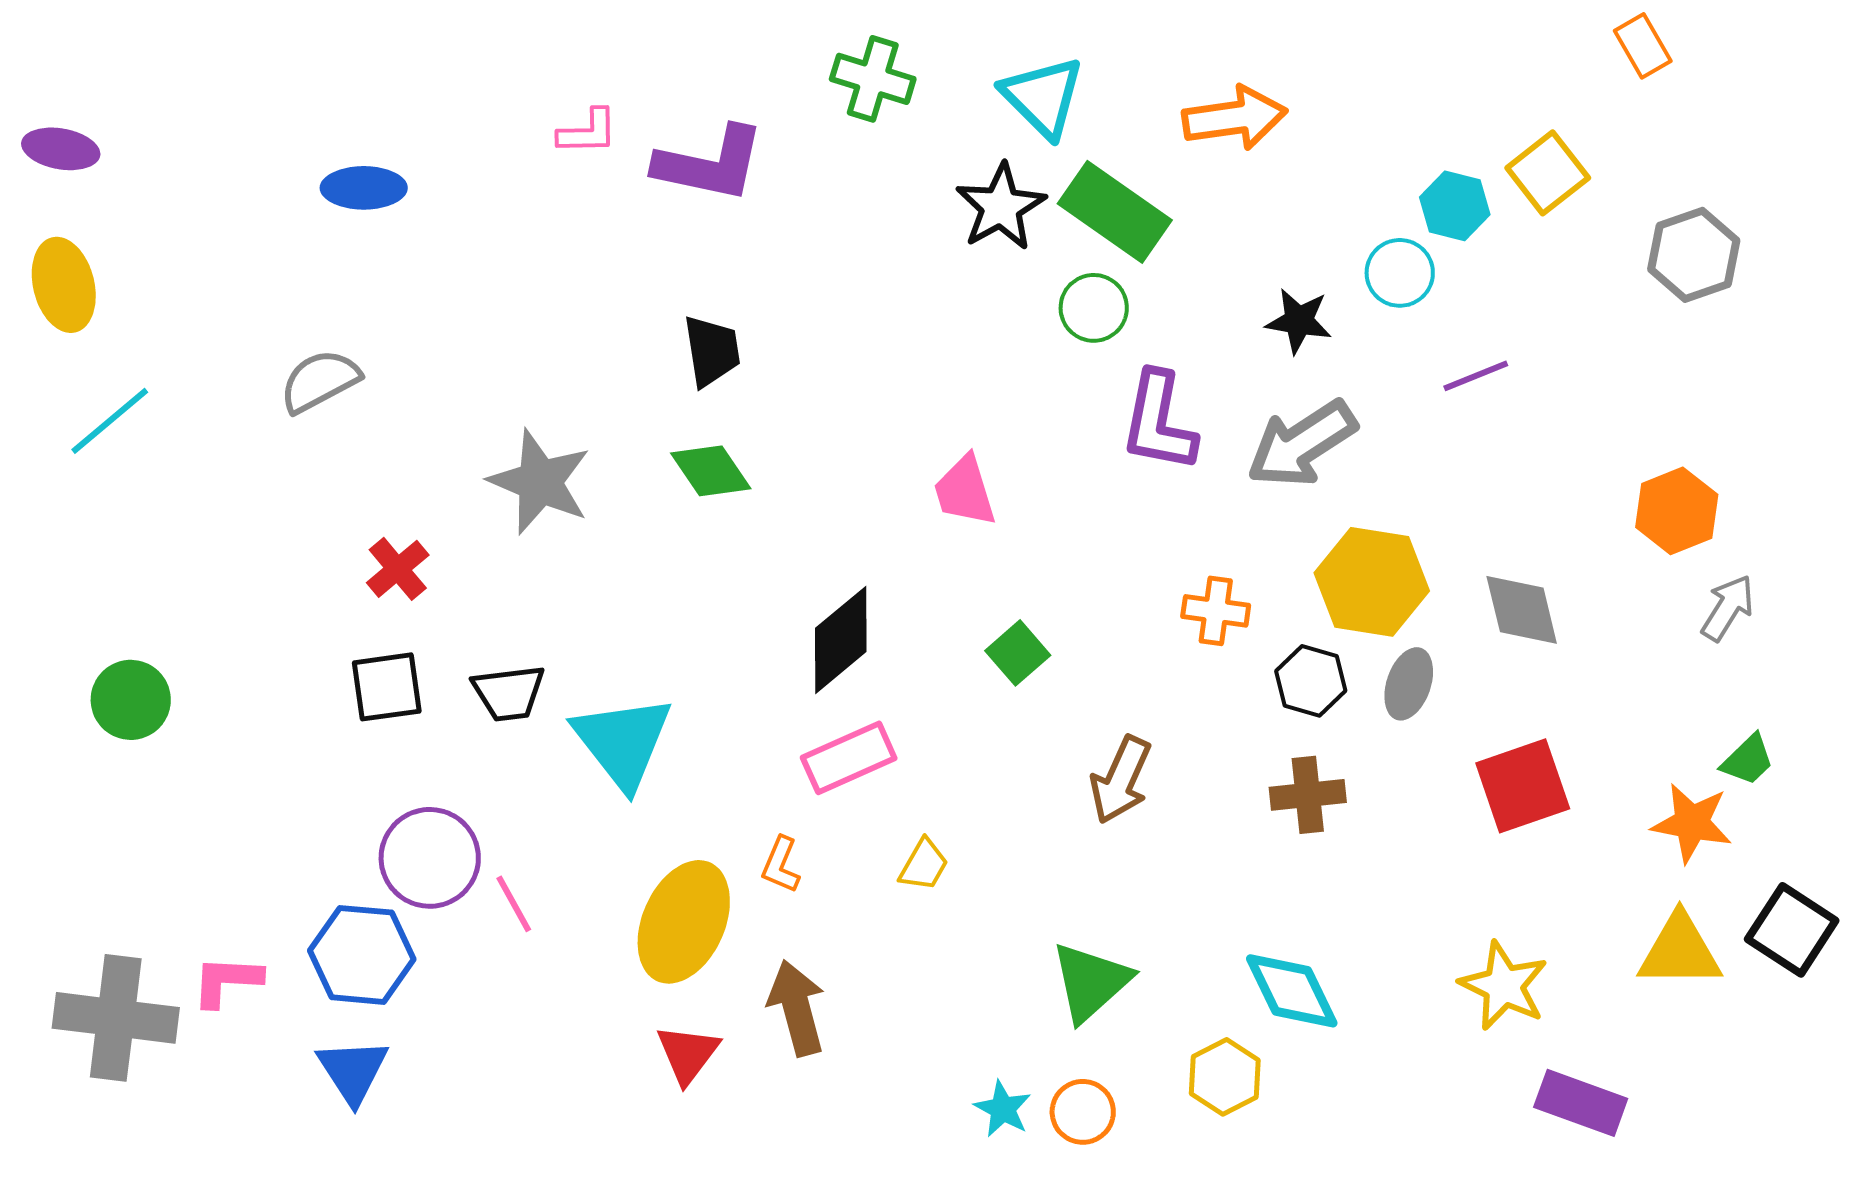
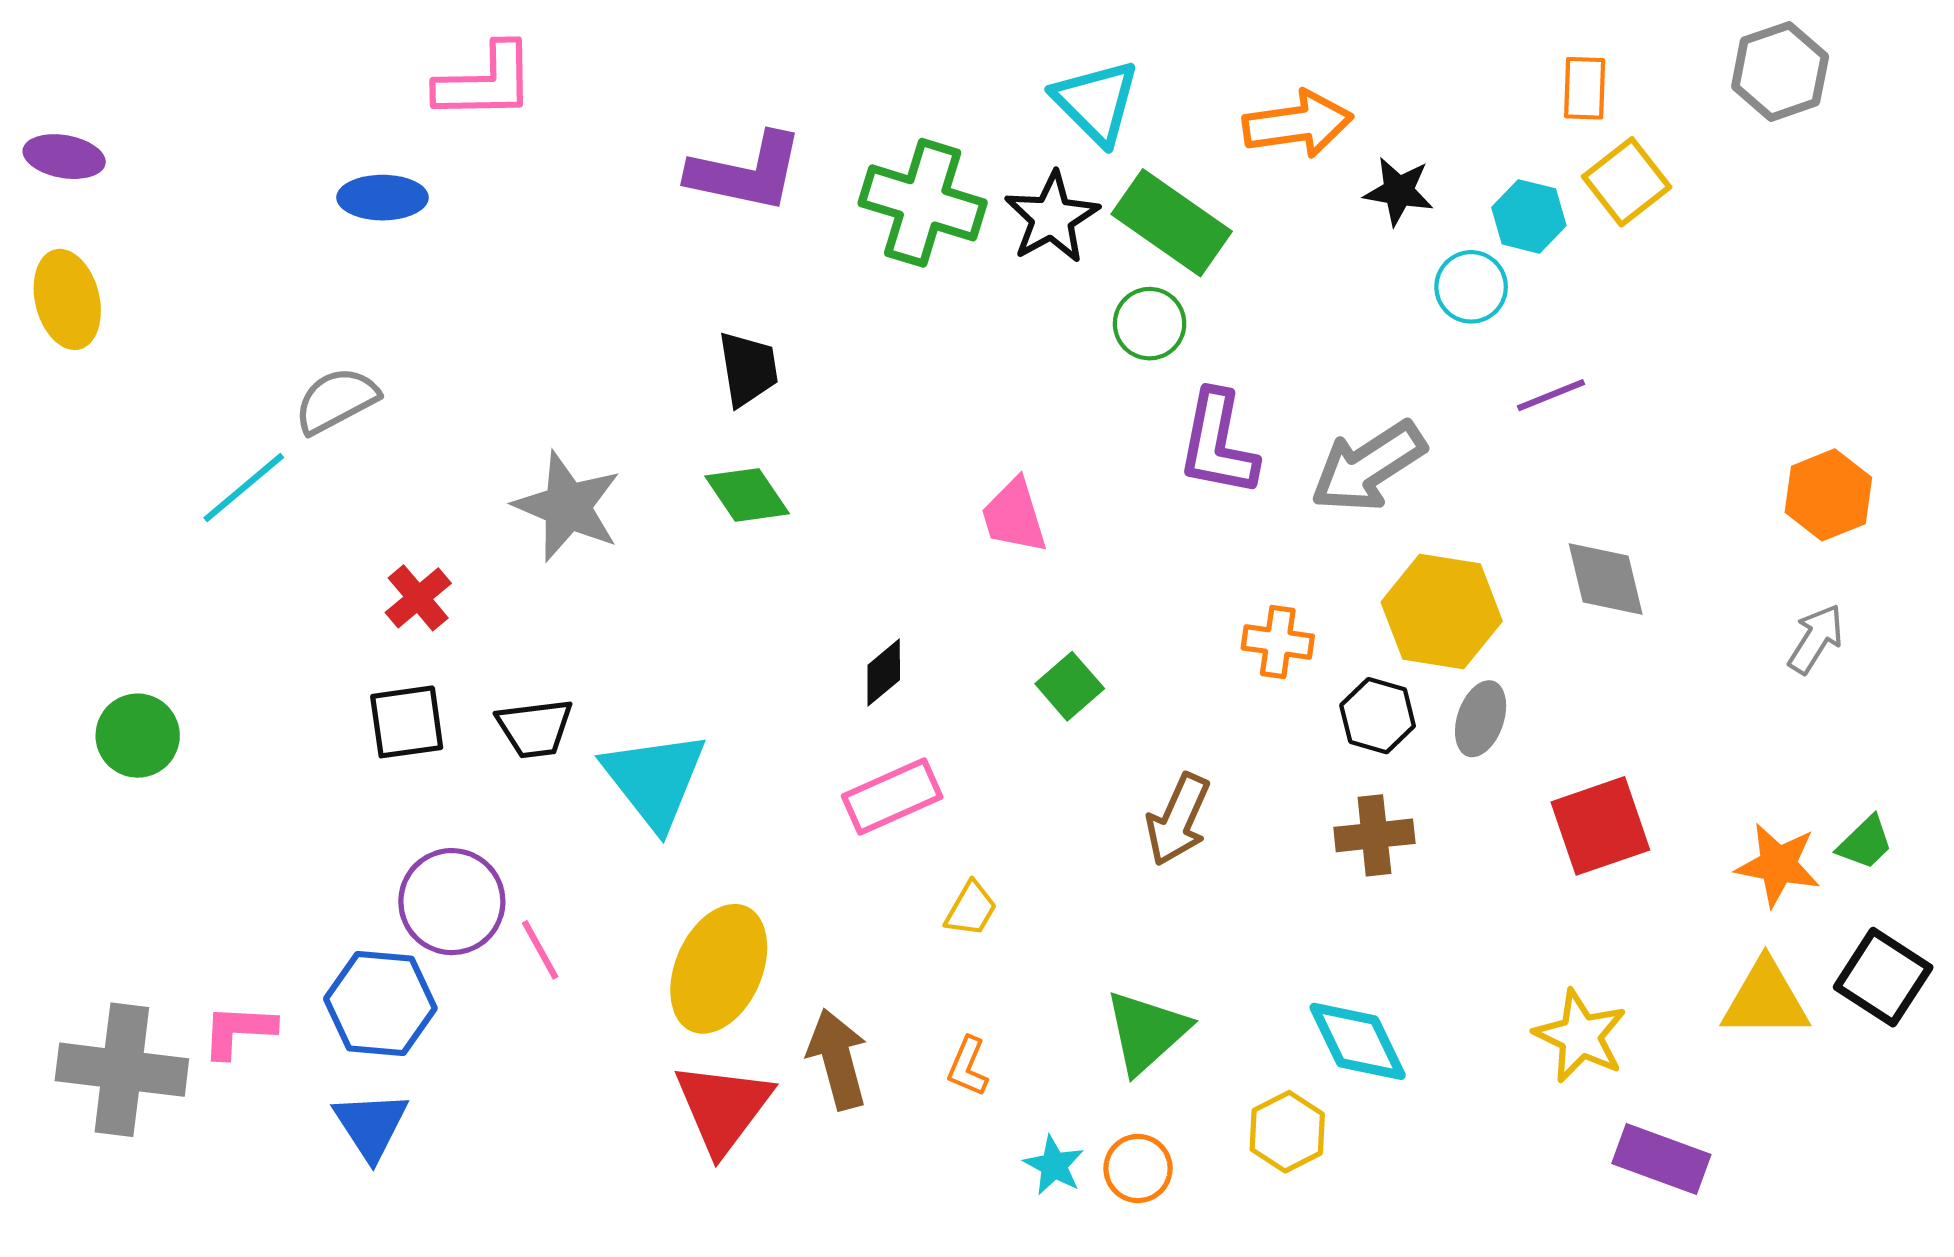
orange rectangle: (1643, 46) -> (1585, 88), moved, turned 32
green cross: (873, 79) -> (923, 203), moved, size x1.4
pink L-shape: (588, 132) -> (485, 82), moved, size x1.6
gray hexagon: (1694, 255) -> (1780, 71), moved
black star: (1299, 321) -> (1399, 191), moved
cyan line: (110, 421) -> (244, 488), moved
orange hexagon: (1677, 511) -> (1828, 495), moved
gray diamond: (1522, 610) -> (1606, 579), moved
black diamond: (841, 640) -> (884, 673), size x0.6
green trapezoid: (1748, 760) -> (1865, 843), moved
orange L-shape: (781, 865) -> (968, 1067), moved
red triangle: (688, 1054) -> (723, 1108), size x1.5

